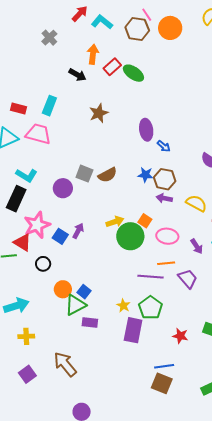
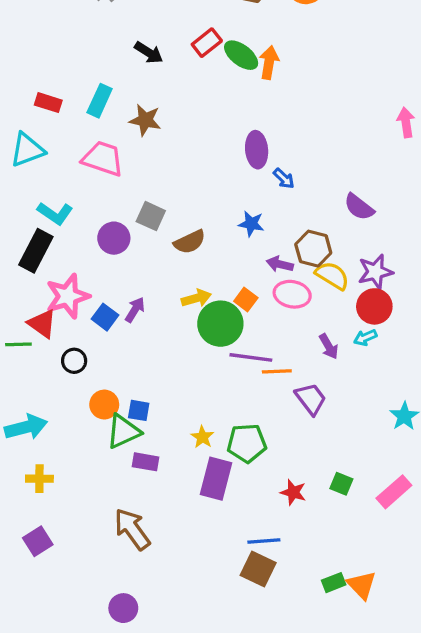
orange arrow: (93, 54) -> (269, 63), moved
brown star: (99, 113) -> (145, 120), moved, turned 30
pink trapezoid: (38, 134) -> (103, 159), moved
brown semicircle: (107, 175) -> (190, 242), moved
brown hexagon: (165, 179) -> (313, 249), moved
pink ellipse: (167, 236) -> (292, 294), moved
purple line: (151, 277) -> (251, 357), moved
blue square: (84, 292) -> (139, 410), turned -32
green pentagon: (150, 308) -> (247, 443), turned 30
brown arrow: (65, 364) -> (132, 529), moved

